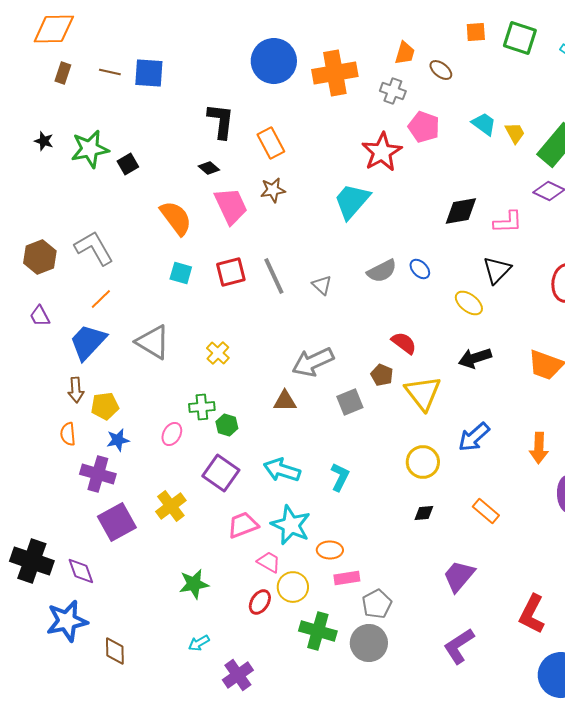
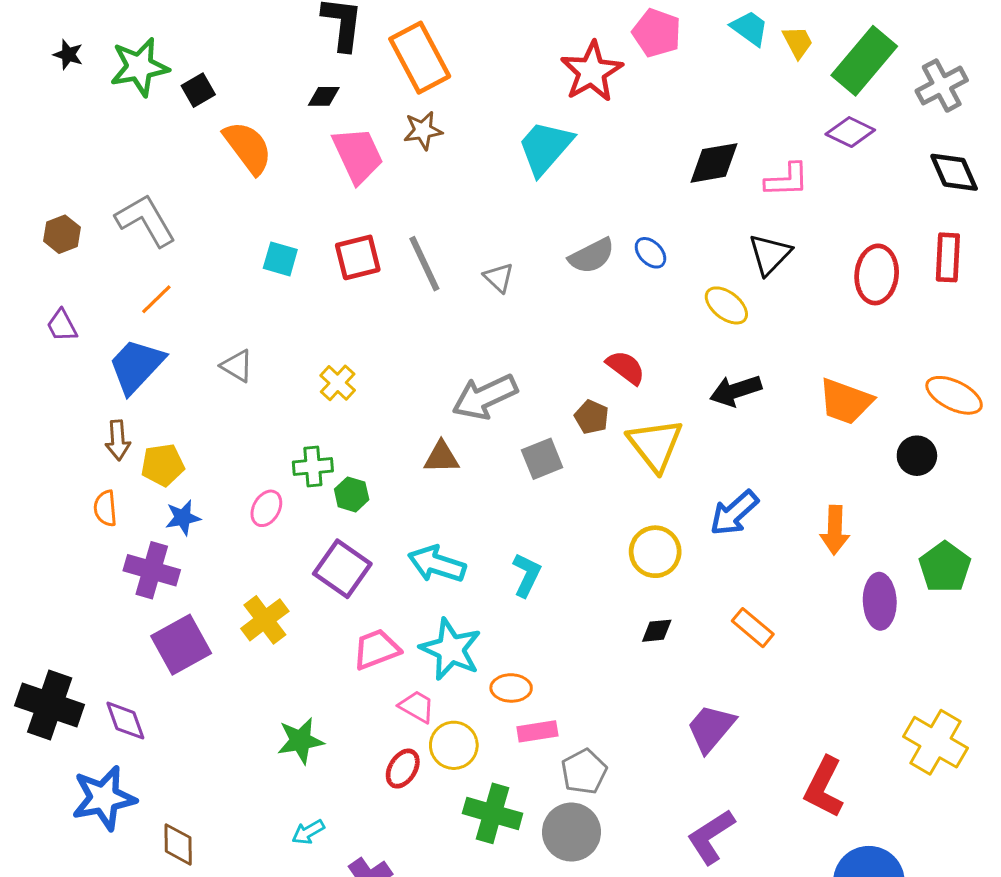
orange rectangle: (271, 143) -> (420, 58), size x1.4
black diamond: (209, 168) -> (324, 96), turned -40
orange semicircle: (176, 218) -> (248, 147), moved
brown hexagon: (40, 257) -> (62, 234), size x0.7
gray triangle: (153, 342) -> (237, 366), size x0.6

